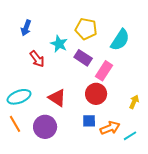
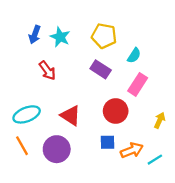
cyan semicircle: (120, 40) -> (134, 55), moved, size x0.6
cyan star: (59, 44) -> (60, 37), moved
pink rectangle: (104, 71) -> (138, 84), moved

